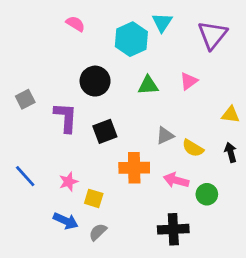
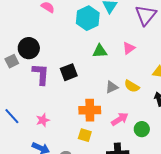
black circle: (95, 81) -> (29, 48), moved
black square: (105, 131) -> (69, 72), moved
yellow semicircle: (193, 148) -> (132, 86), moved
pink arrow: (176, 180) -> (120, 119), turned 132
yellow square: (94, 198) -> (85, 135), moved

